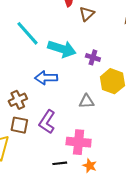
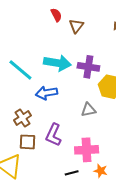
cyan line: (28, 33) -> (20, 70), moved
purple cross: (93, 57) -> (88, 67), size x1.5

